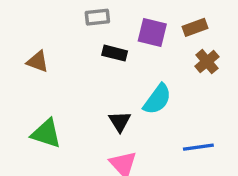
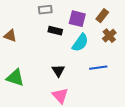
brown rectangle: (195, 27) -> (102, 16), turned -32
cyan semicircle: (157, 99) -> (80, 43), moved
blue line: (198, 147) -> (98, 68), moved

